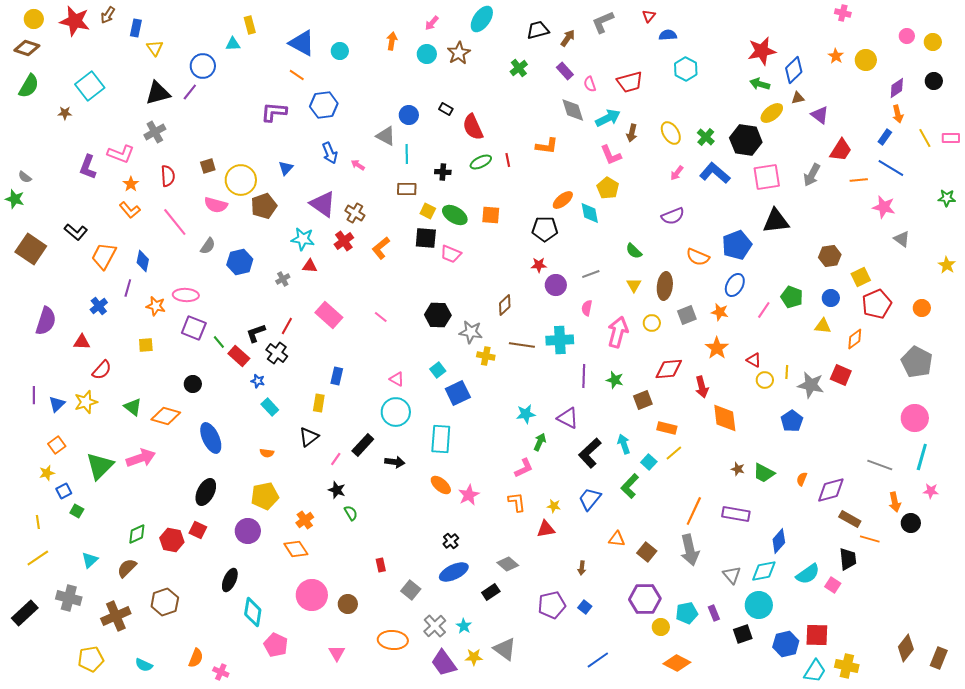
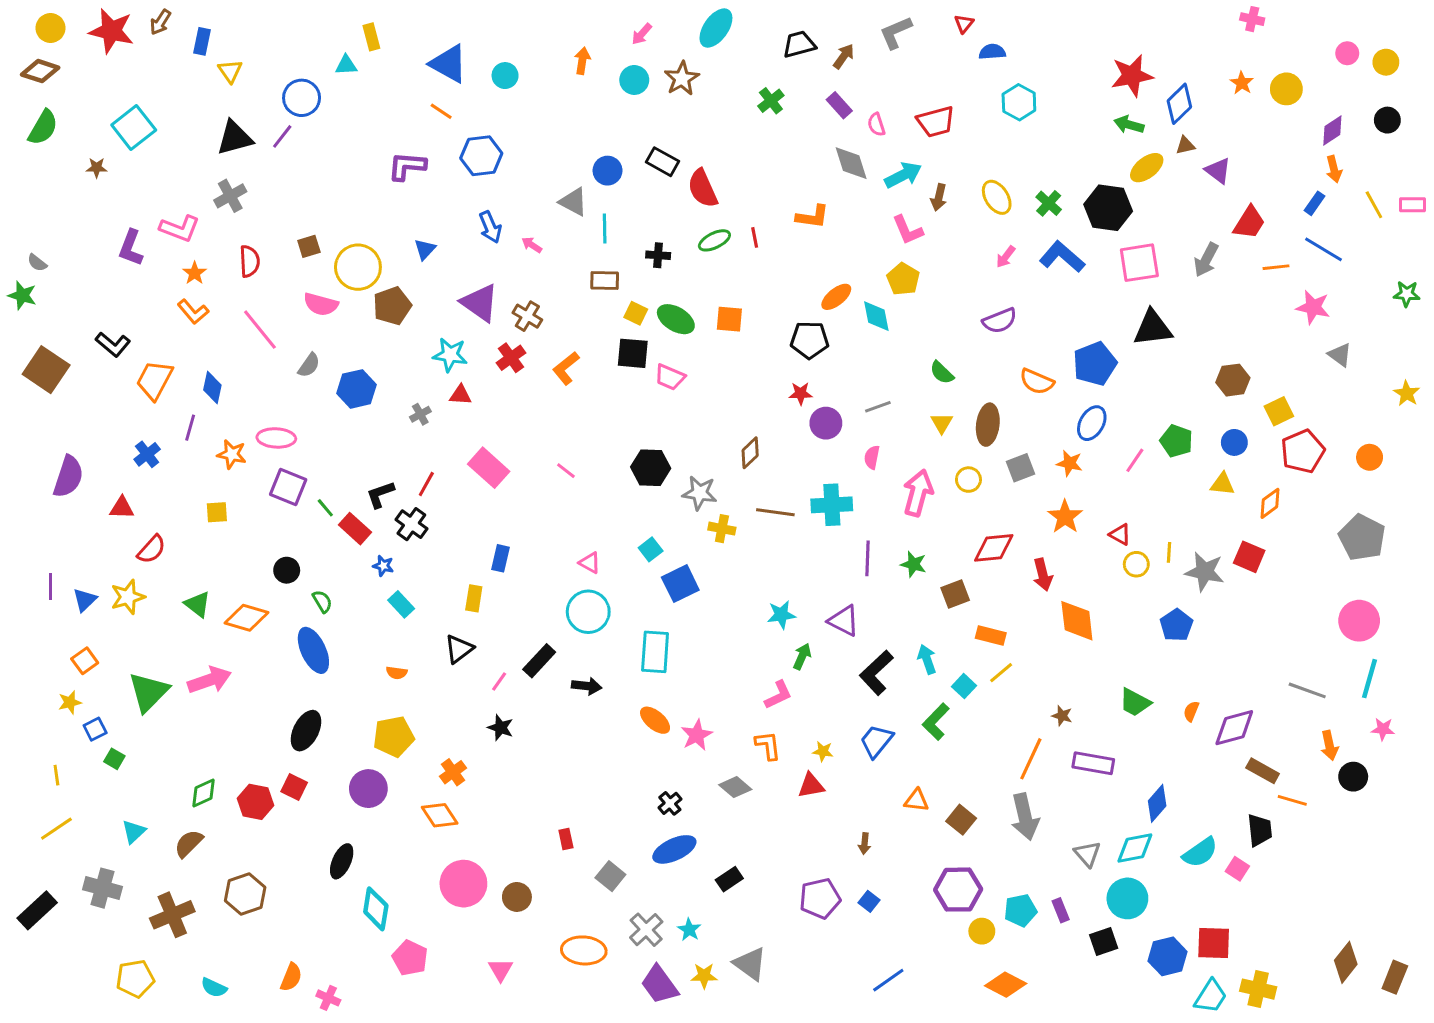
black rectangle: (446, 109) -> (662, 162), size x1.5
brown star: (738, 469) -> (1062, 716), moved
green semicircle: (351, 513) -> (322, 601), moved
gray diamond: (508, 564) -> (735, 787), moved

